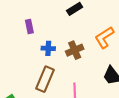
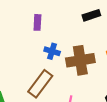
brown cross: (75, 50) -> (80, 60), size x1.4

